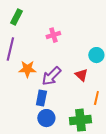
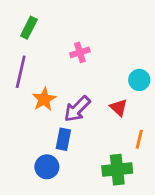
orange star: (27, 69) -> (44, 99), turned -30
blue circle: (46, 118) -> (47, 167), moved

